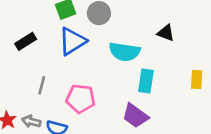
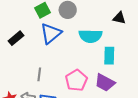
gray line: (42, 85) -> (39, 74), moved
pink pentagon: (81, 99) -> (76, 80), moved, turned -30

